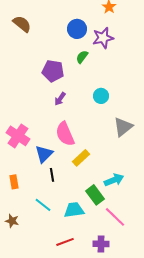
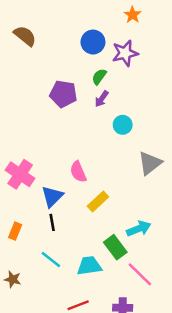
purple arrow: (60, 99) -> (102, 99), moved
pink semicircle: (65, 134) -> (78, 172), size x0.7
black line: (52, 175) -> (52, 222), moved
orange rectangle: (14, 182) -> (15, 231), turned 32

